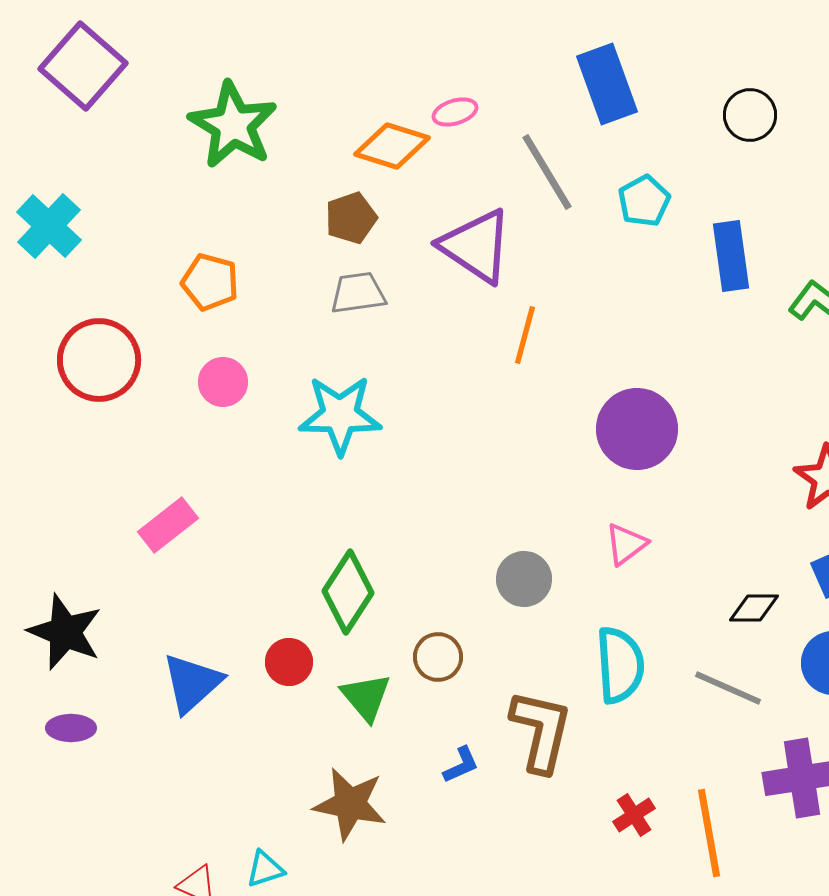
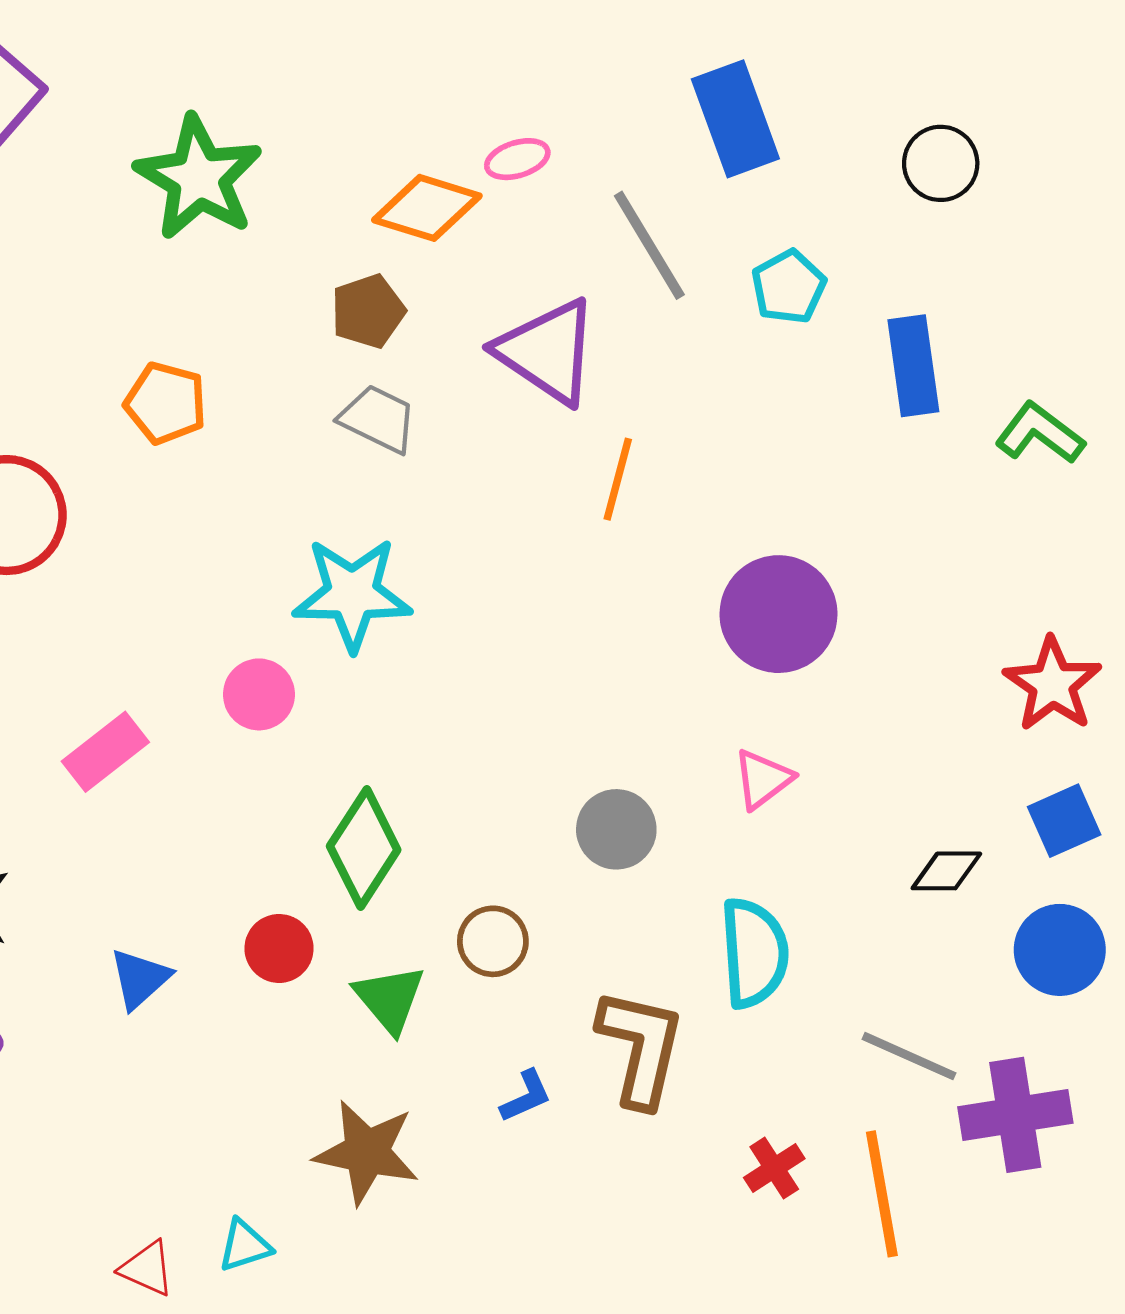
gray trapezoid: (358, 293) -> (378, 419), turned 34
pink circle: (223, 382) -> (259, 694), moved
blue triangle: (192, 683) -> (140, 979), size x0.7
gray line: (728, 688) -> (909, 1056), moved

